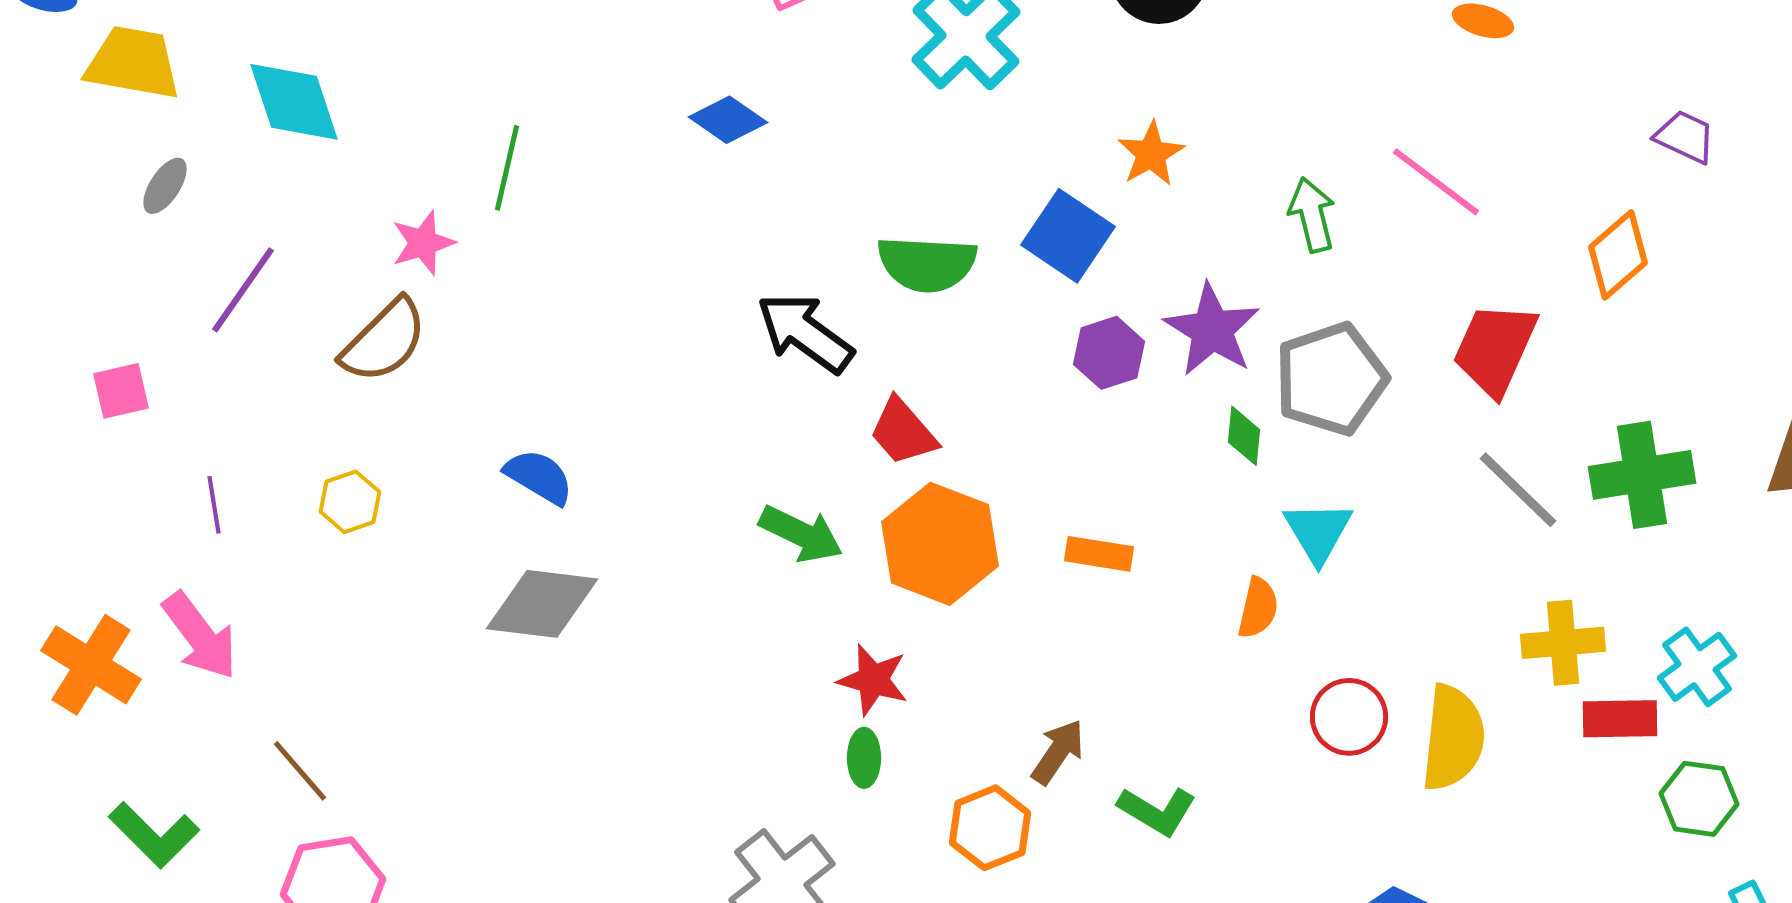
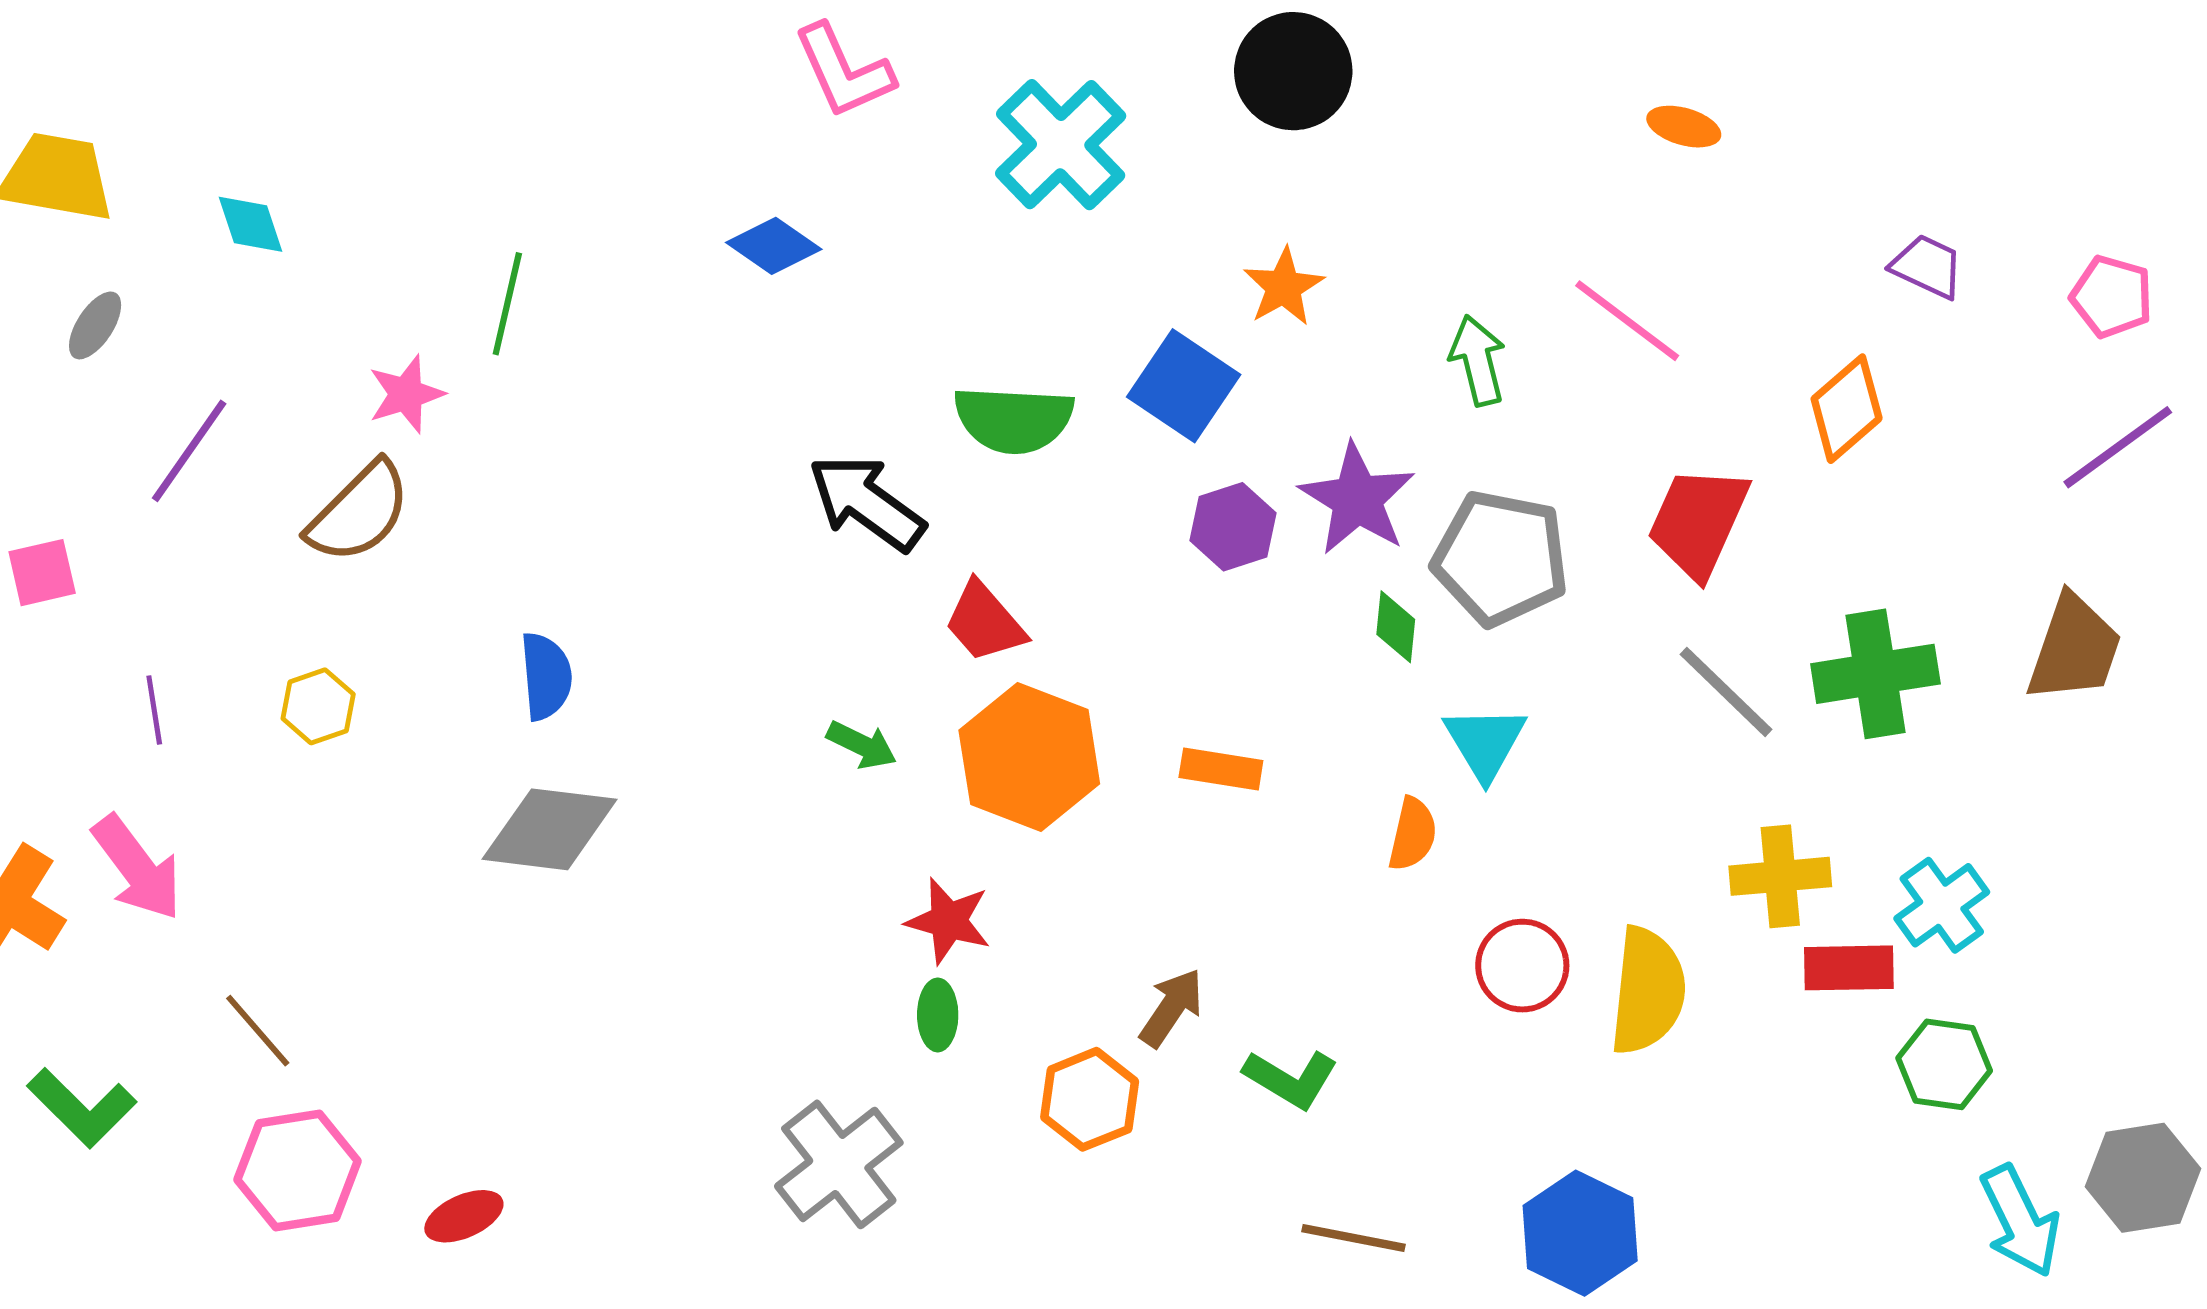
cyan diamond: (294, 102) -> (251, 224), size x0.6
gray pentagon: (1331, 379) -> (1501, 558), turned 30
blue semicircle: (539, 477) -> (546, 676), turned 54
green arrow: (801, 534) -> (862, 745), size x0.7

